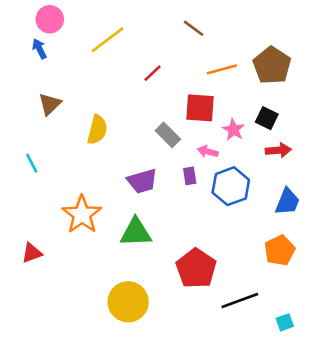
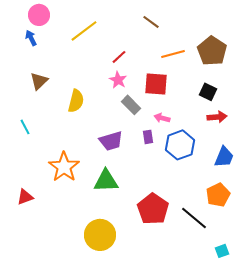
pink star: (233, 130) -> (118, 80), moved
black line: (240, 300) -> (194, 218), moved, turned 60

